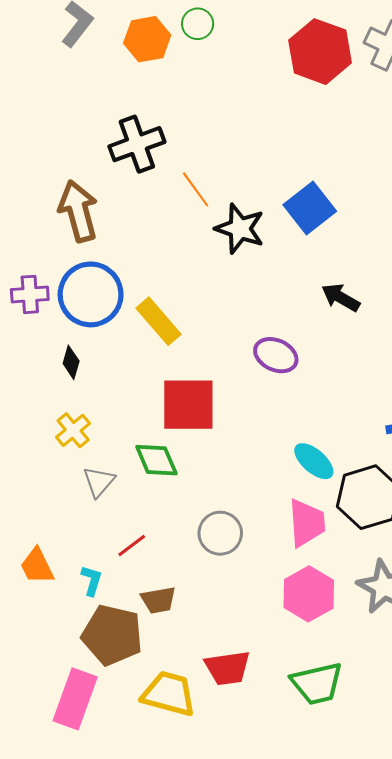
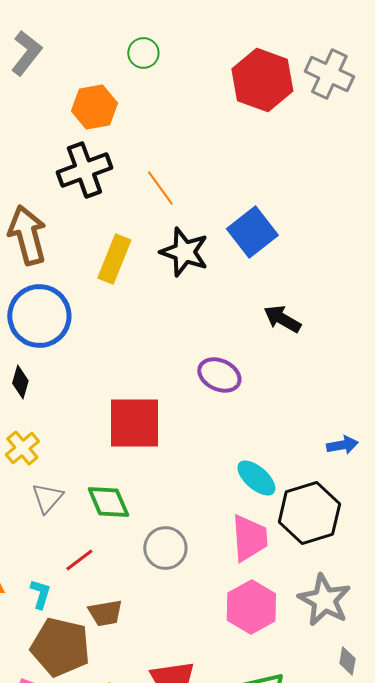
orange hexagon: (147, 39) -> (94, 107), moved
orange line: (196, 189) -> (160, 188), moved
yellow rectangle: (158, 321) -> (114, 259), moved, turned 63
green diamond: (156, 460) -> (108, 502), moved

